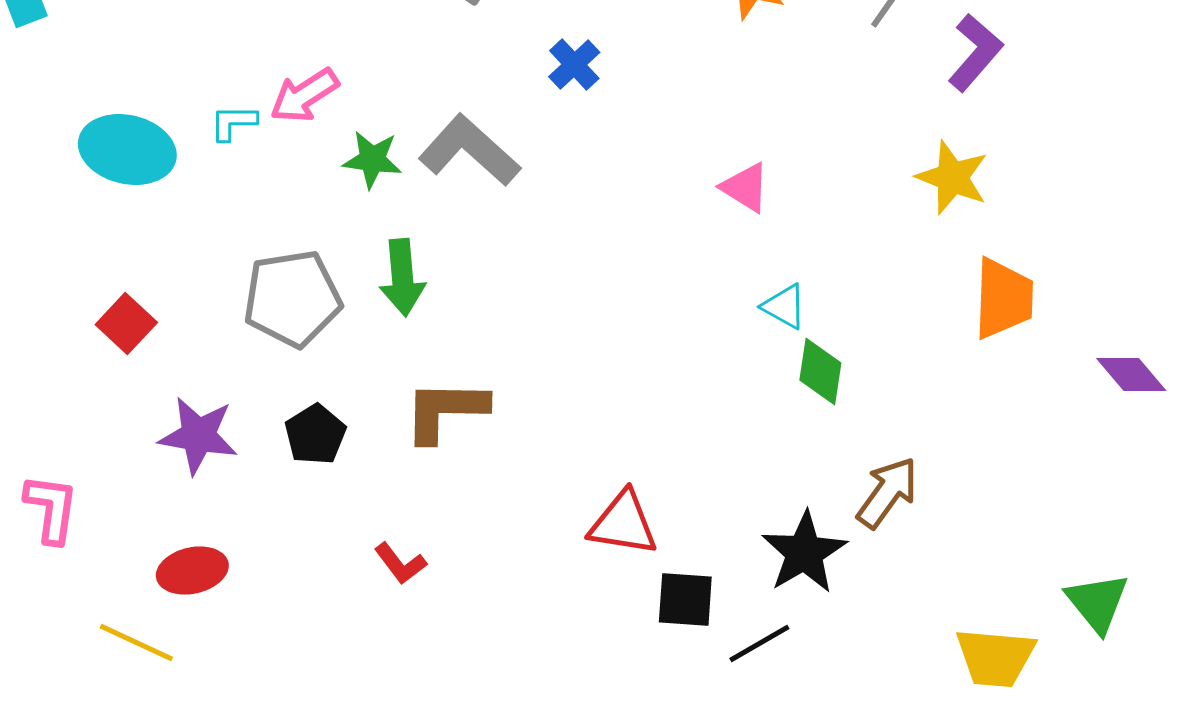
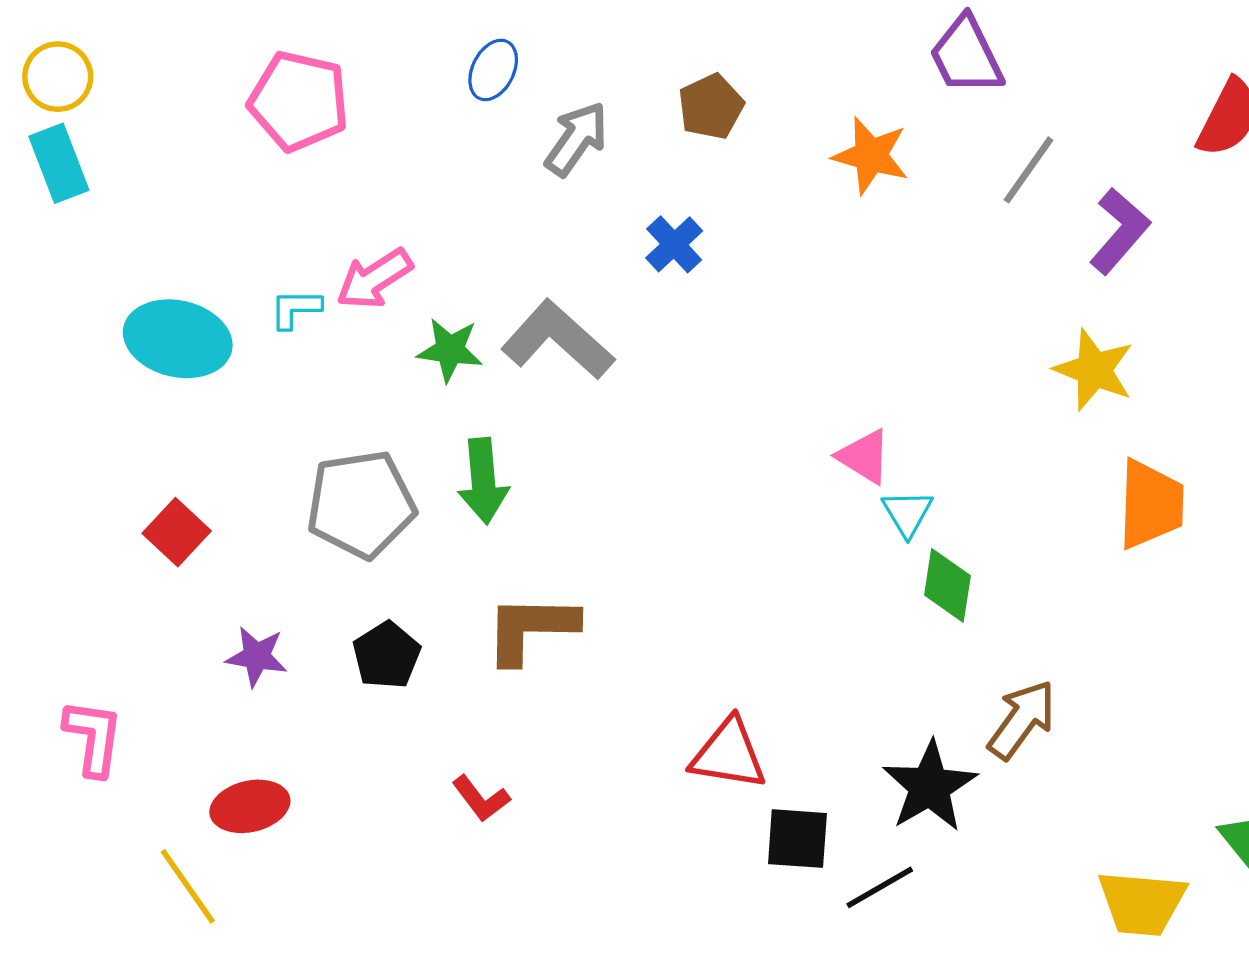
pink triangle: (745, 188) -> (864, 456), moved
cyan triangle: (784, 306) -> (907, 513), turned 30
purple star: (198, 436) -> (257, 656), size x0.7
yellow line: (136, 642) -> (188, 886), turned 30

